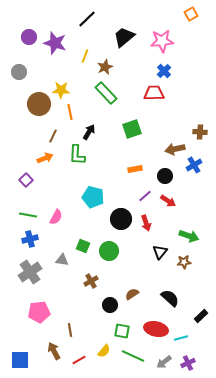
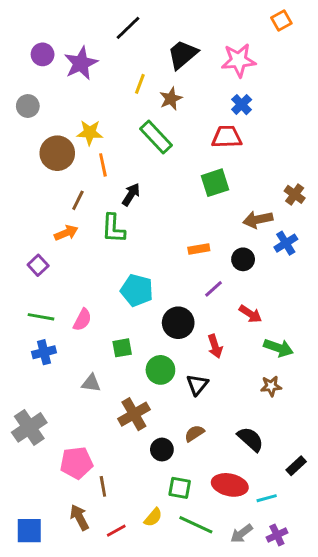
purple star: (55, 43) -> (81, 63), turned 30
yellow line: (85, 56) -> (140, 84), moved
brown star: (105, 67) -> (171, 99), moved
green square: (132, 129) -> (215, 183), moved
brown cross: (200, 132) -> (295, 194), turned 32
red arrow: (168, 201) -> (250, 314), moved
red arrow: (146, 223) -> (215, 346), moved
green square: (83, 246) -> (122, 348), moved, turned -32
black triangle: (160, 252) -> (197, 385), moved
gray cross: (30, 272) -> (29, 427), moved
brown cross: (91, 281) -> (134, 414), size x1.5
pink pentagon: (39, 312) -> (76, 463), moved

